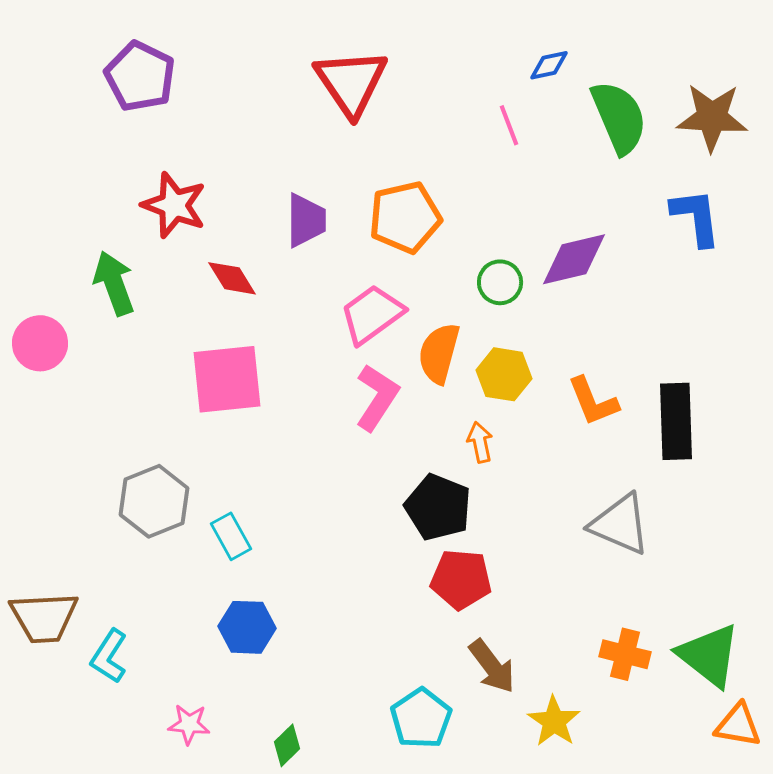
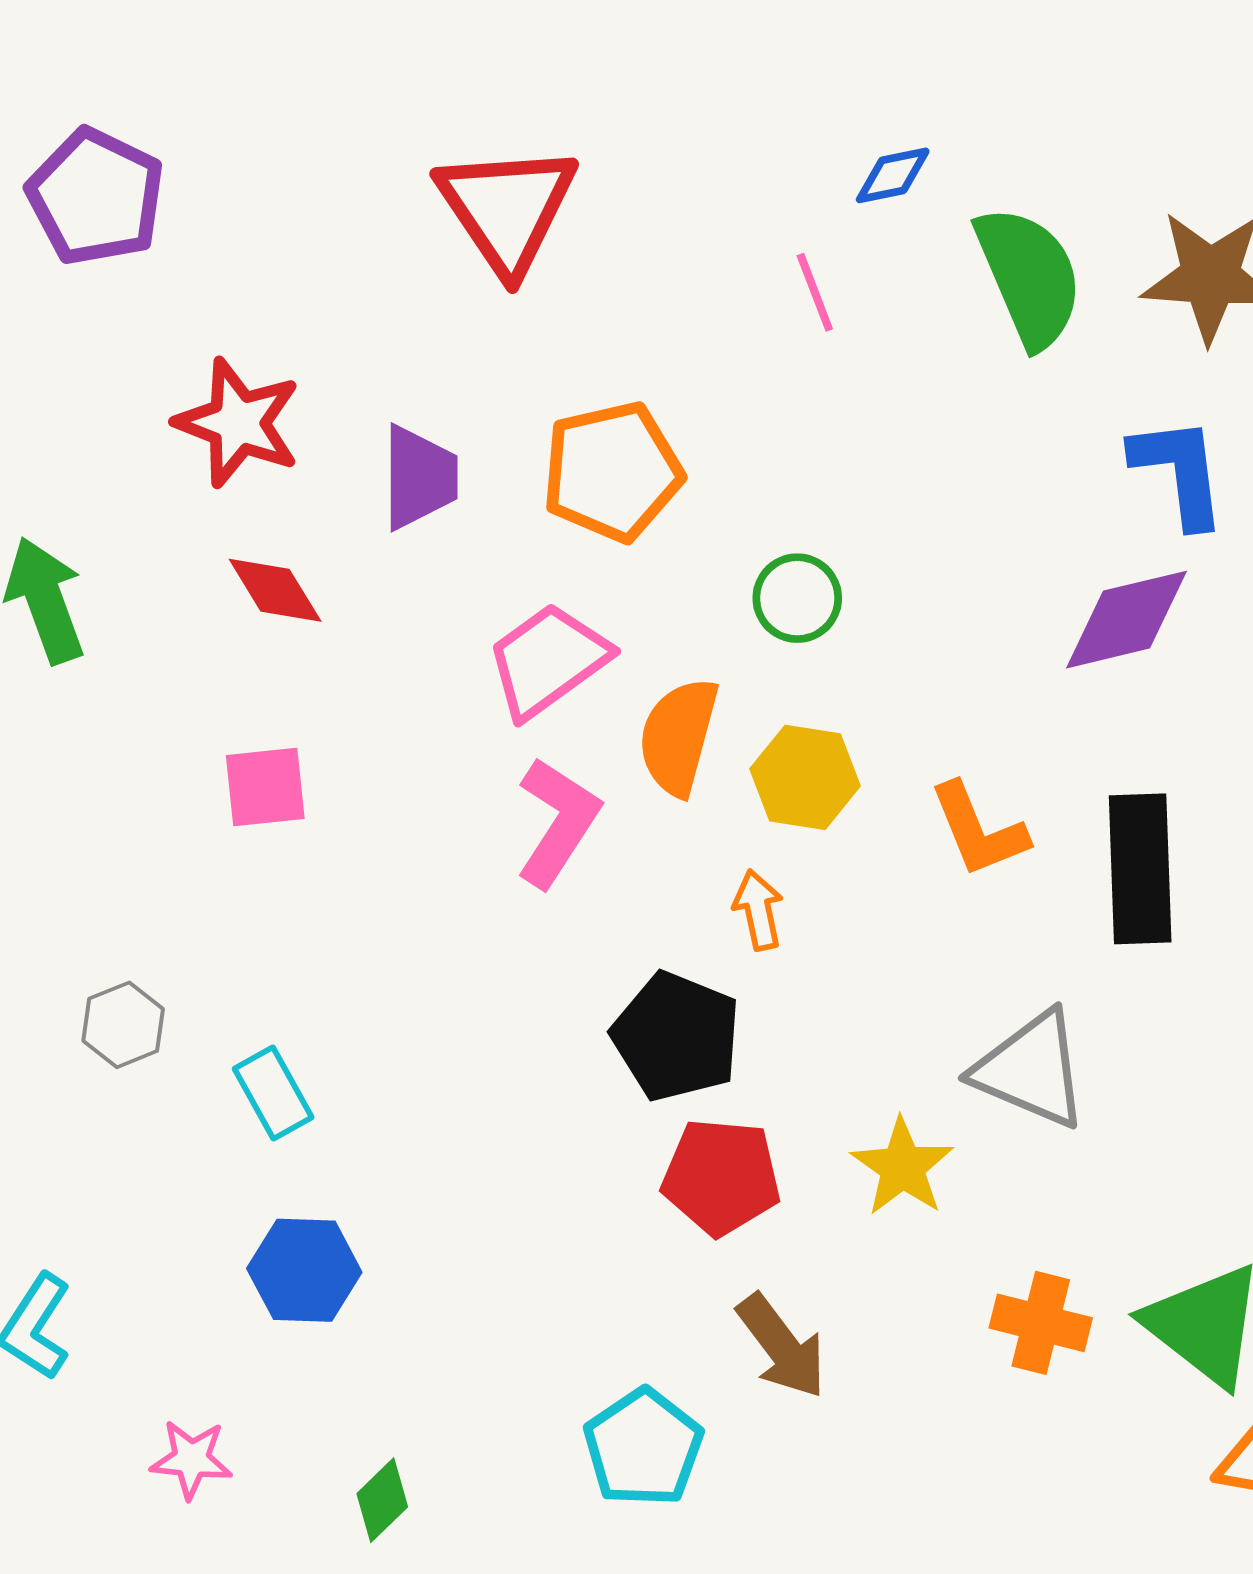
red star: (174, 205) -> (238, 423), moved
purple diamond: (574, 259) -> (1127, 620), moved
pink square: (227, 379) -> (265, 787), size x0.6
gray hexagon: (154, 501) -> (123, 1025), size x0.6
yellow star: (554, 721) -> (902, 1167), moved

